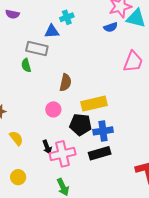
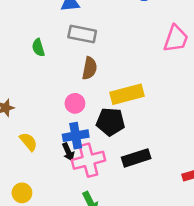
gray rectangle: (37, 48) -> (82, 34), moved
blue cross: (103, 131) -> (76, 136), moved
yellow circle: (18, 177) -> (22, 193), moved

